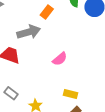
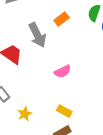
gray arrow: (29, 32) -> (37, 35), turned 65

